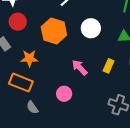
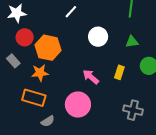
orange hexagon: (54, 31) -> (48, 48), moved
pink circle: (64, 94) -> (78, 105), size x1.6
gray semicircle: (32, 107) -> (48, 121), turned -80

